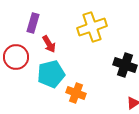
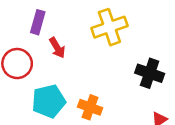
cyan pentagon: (51, 74) -> (49, 101), moved

